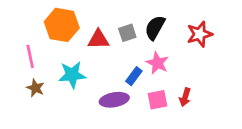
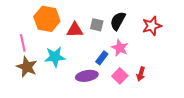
gray square: (127, 33) -> (97, 25), turned 32
brown star: (35, 88) -> (27, 67), size x1.5
pink square: (158, 100) -> (120, 76), turned -35

